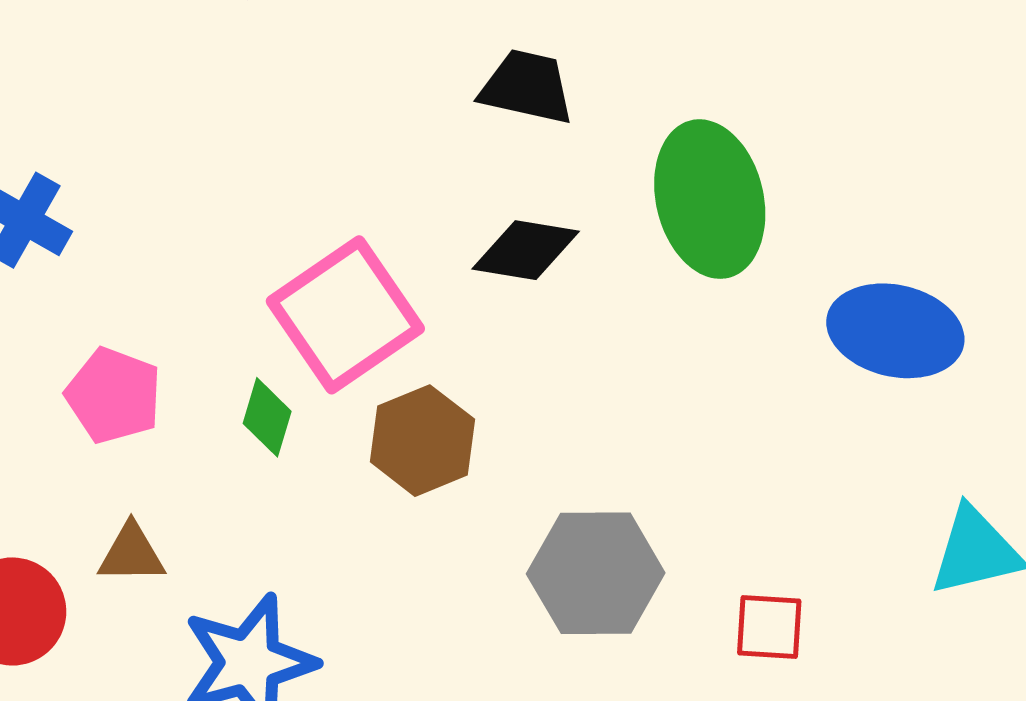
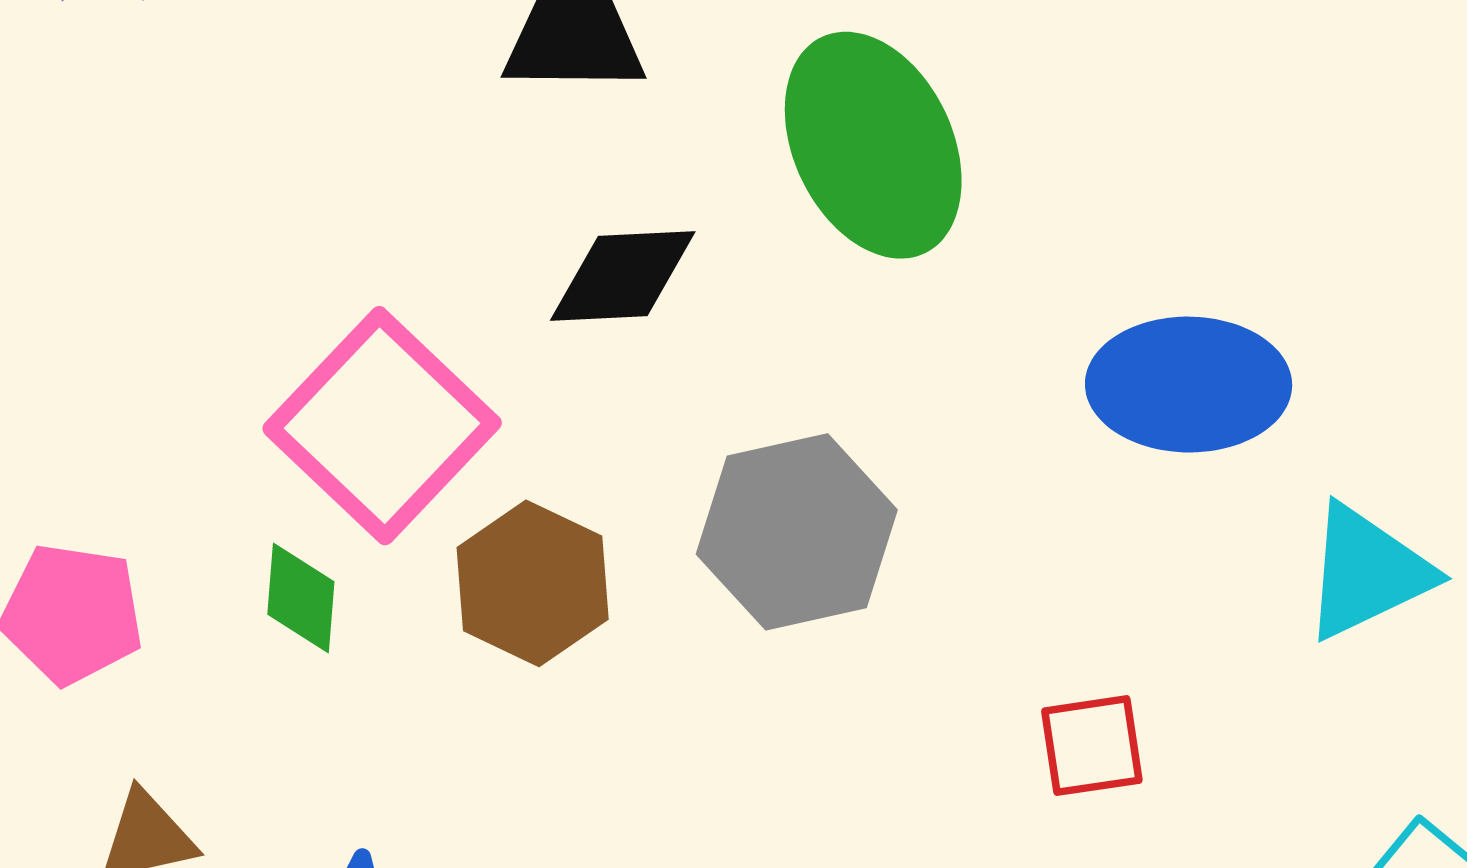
blue ellipse: (895, 331) -> (1189, 385), moved
gray hexagon: (596, 573) -> (797, 532), moved

